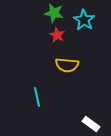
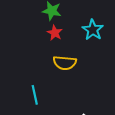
cyan star: (84, 20) -> (93, 30), moved

